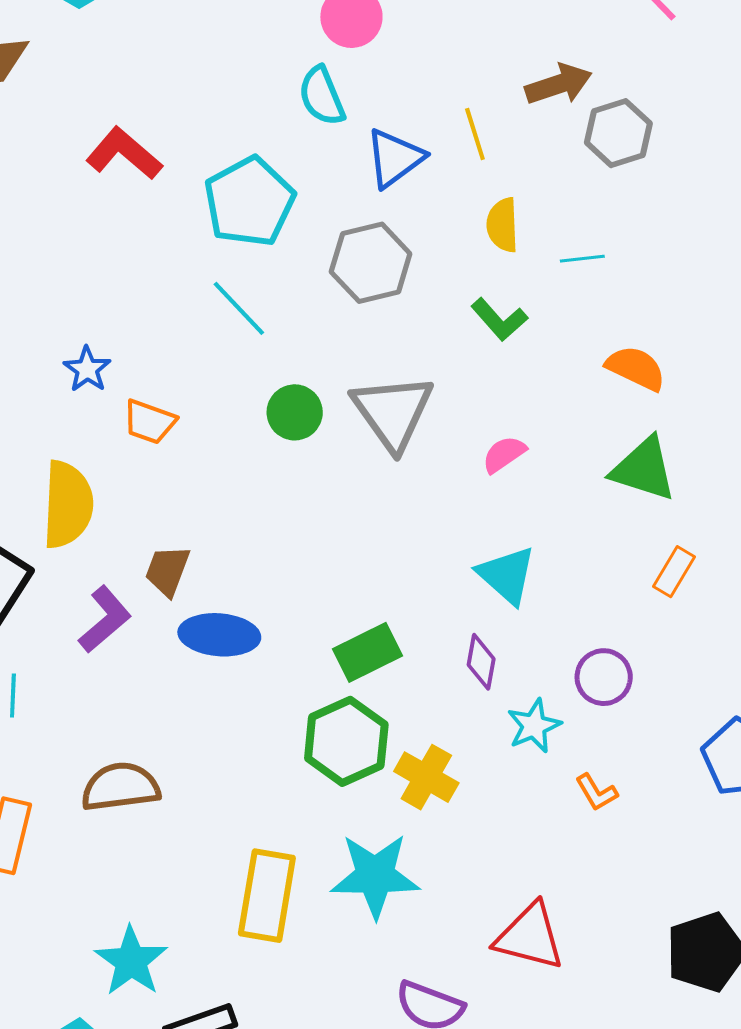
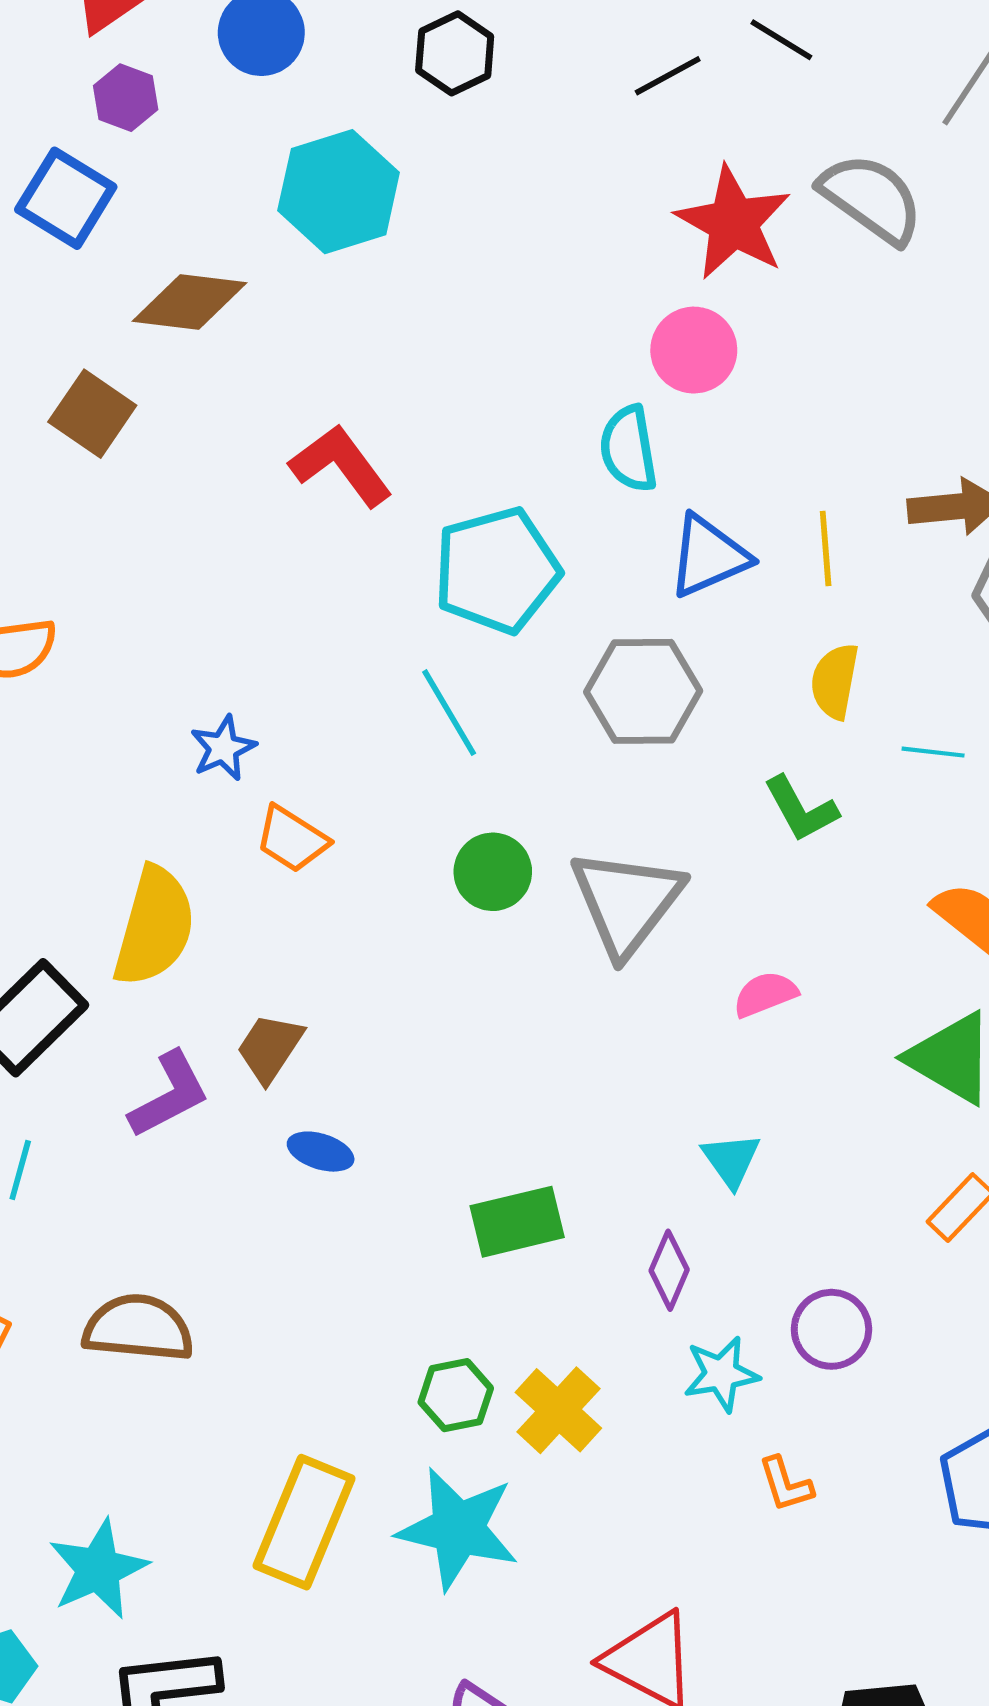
cyan triangle: (507, 575) -> (731, 1160), size x0.7
blue ellipse: (219, 635) -> (321, 1152), size x0.6
green hexagon: (346, 741) -> (456, 1395), moved, size x0.6

